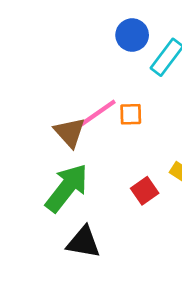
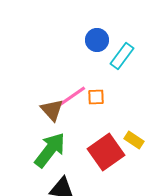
red square: (145, 191) -> (106, 152), size x1.8

